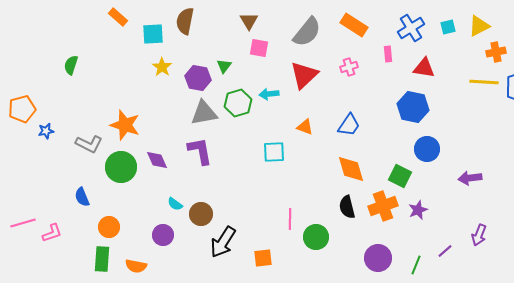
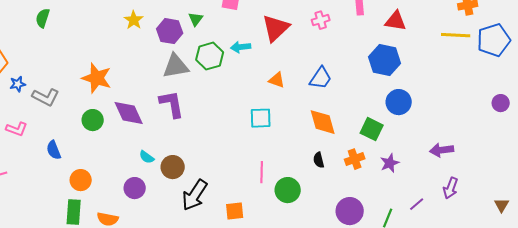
gray L-shape: (89, 144) -> (46, 97), moved
cyan square: (274, 152) -> (261, 118), moved
purple diamond: (157, 160) -> (129, 113), size x1.4
green circle: (121, 167) -> (93, 120), size x0.7
purple arrow: (470, 178) -> (442, 150), moved
orange cross: (383, 206) -> (355, 159), size x0.7
black semicircle: (347, 207) -> (319, 160), size x0.7
pink L-shape: (52, 233) -> (17, 129), moved, turned 40

